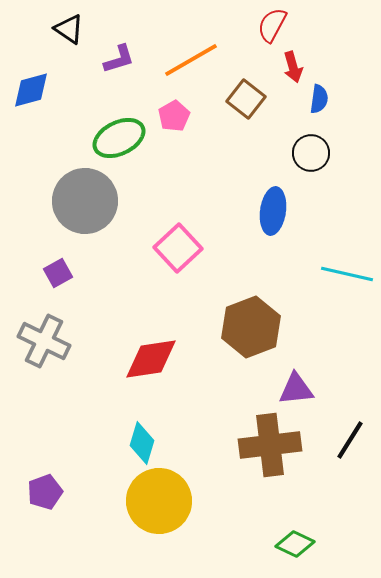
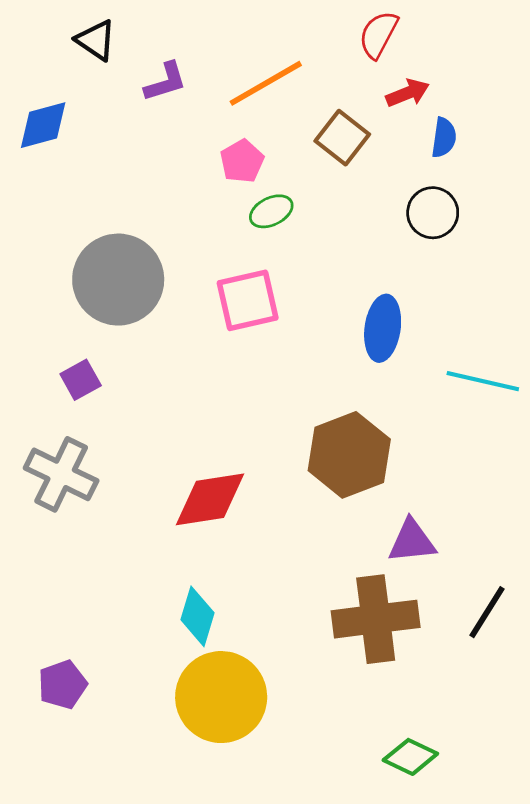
red arrow: (293, 67) -> (408, 93), turned -96
green ellipse: (119, 138) -> (271, 211), moved, size x0.6
blue ellipse: (273, 211) -> (383, 328), moved
pink square: (178, 248) -> (248, 300), moved, turned 30

